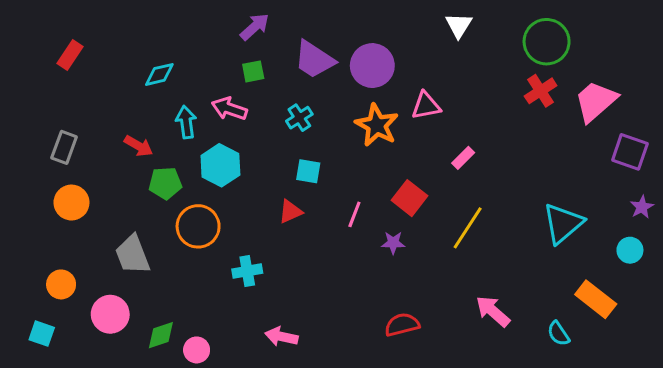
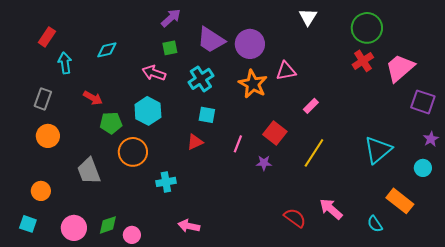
cyan cross: (299, 118) -> (201, 79), size x1.4
cyan arrow: (186, 122) -> (65, 63), moved
pink circle: (110, 314) -> (74, 228), moved
red semicircle: (402, 325) -> (295, 218), moved, turned 50

